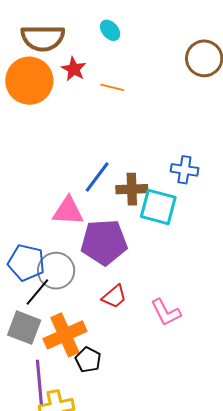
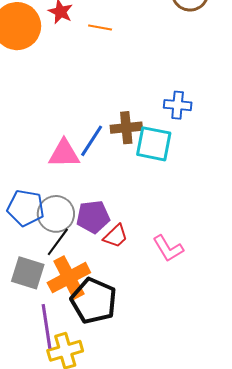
blue line: (97, 177) -> (92, 141), moved
purple pentagon: (104, 242) -> (93, 217), moved, size x0.7
black line: (37, 292) -> (58, 242), moved
black pentagon: (88, 360) -> (94, 301), size x1.8

